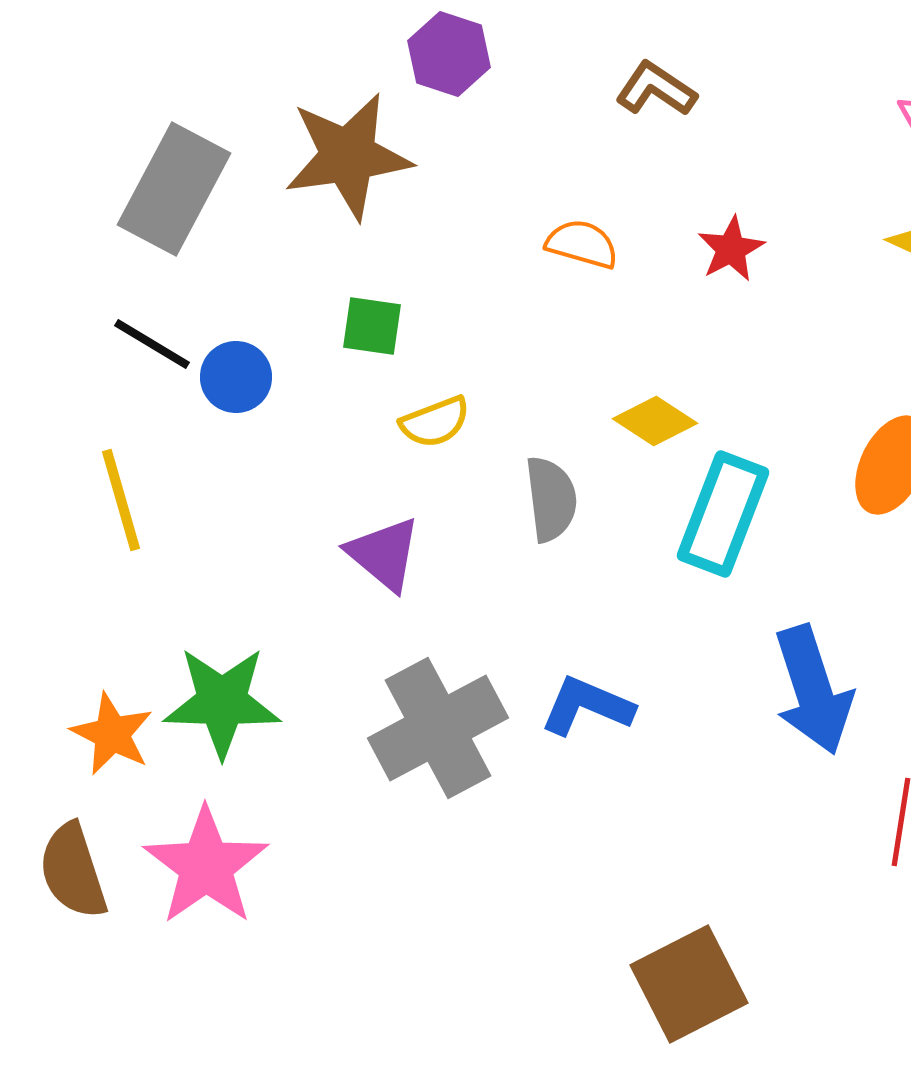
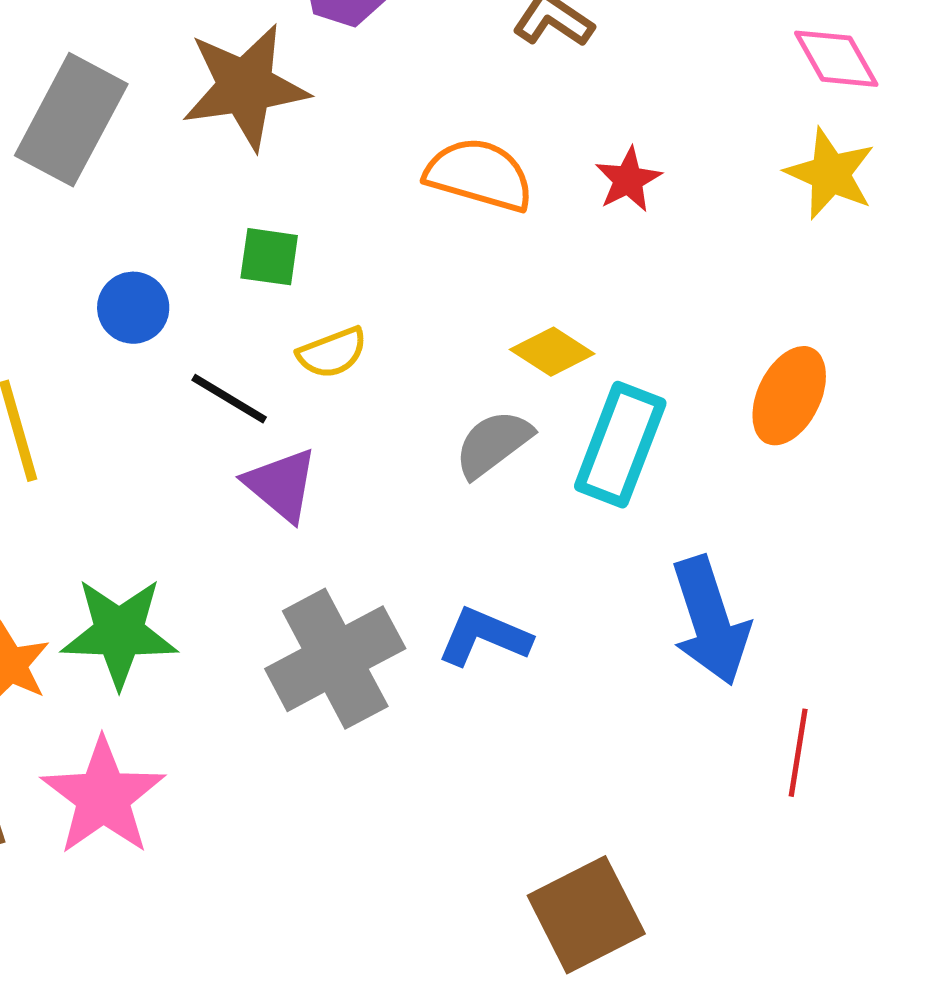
orange semicircle: (582, 244) -> (479, 175), size x1.5
black line: (152, 344) -> (229, 399), moved
gray semicircle: (551, 499) -> (493, 444), moved, turned -120

